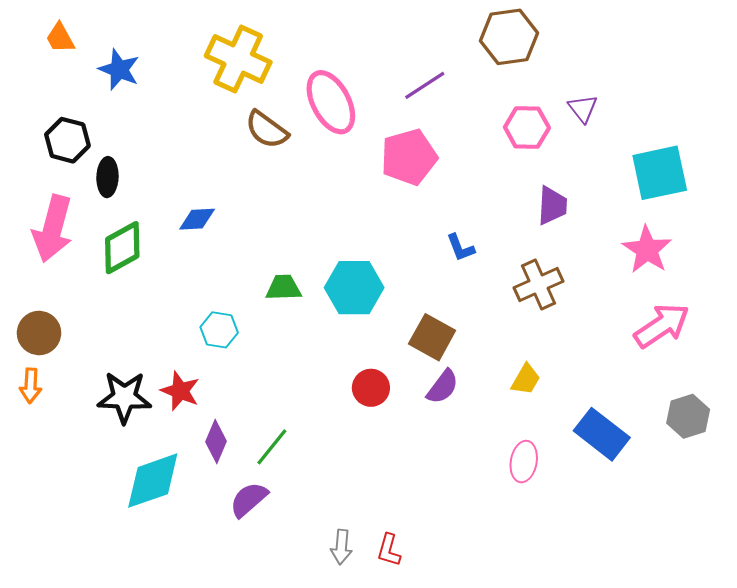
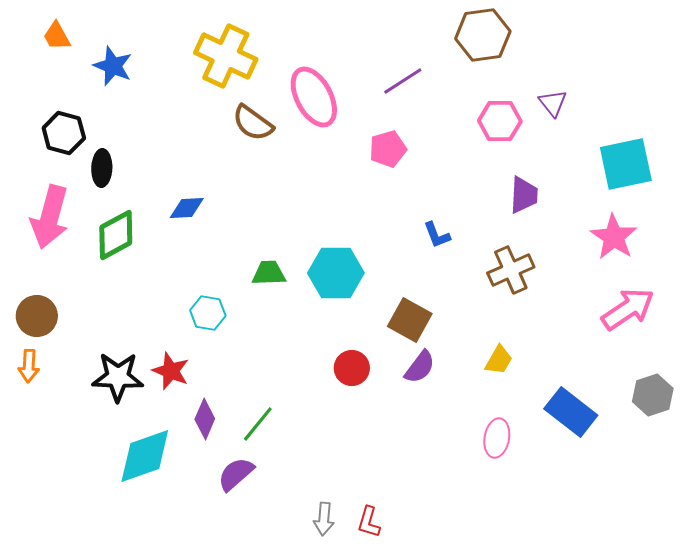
pink pentagon: (409, 157) -> (388, 149), size x0.7

